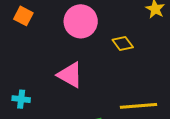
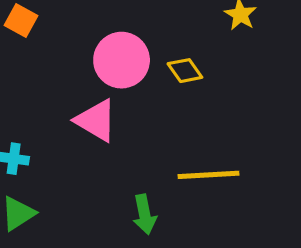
pink circle: (81, 21) -> (122, 60), moved

